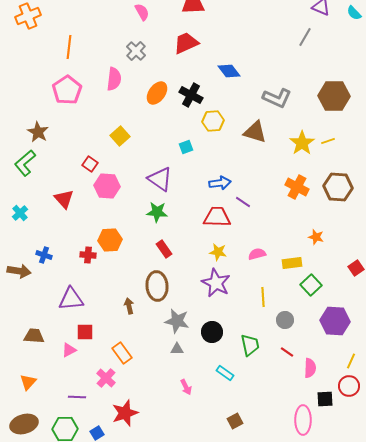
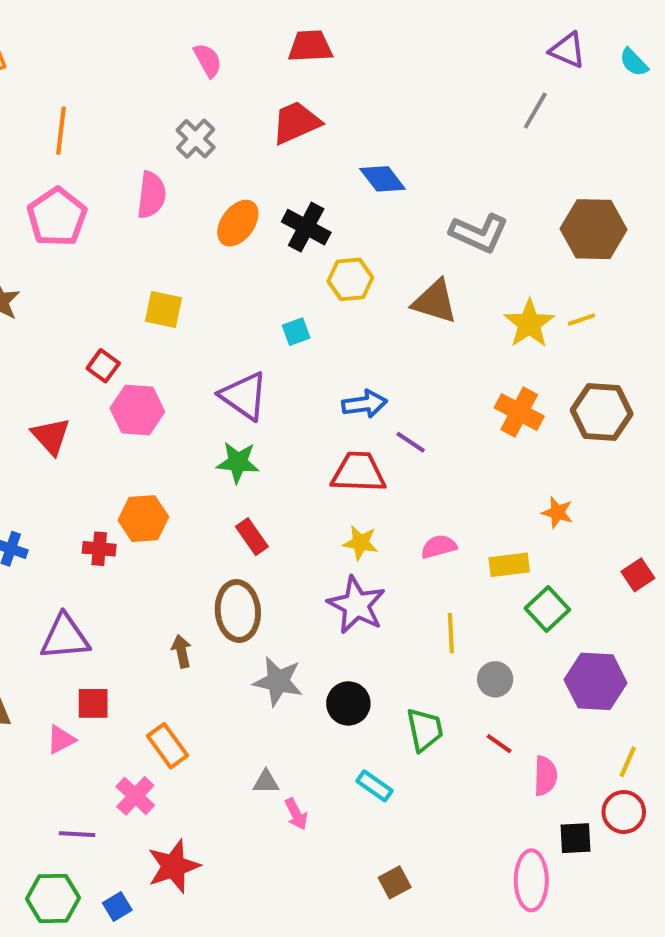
yellow square: (120, 136) -> (163, 310), turned -36
gray triangle: (177, 349) -> (266, 782), moved

